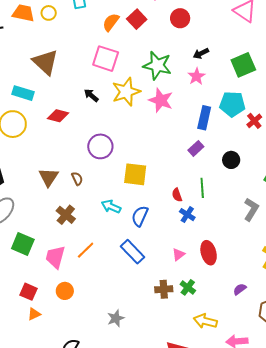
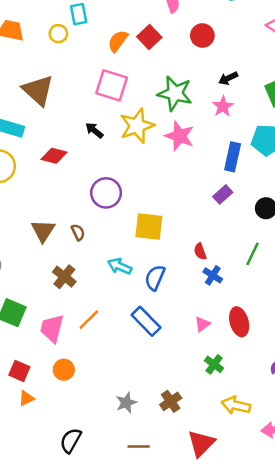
yellow circle: (49, 13) -> (58, 34), moved
green line: (202, 188) -> (253, 254), moved, turned 30
brown cross: (164, 289) -> (171, 401), moved, turned -30

